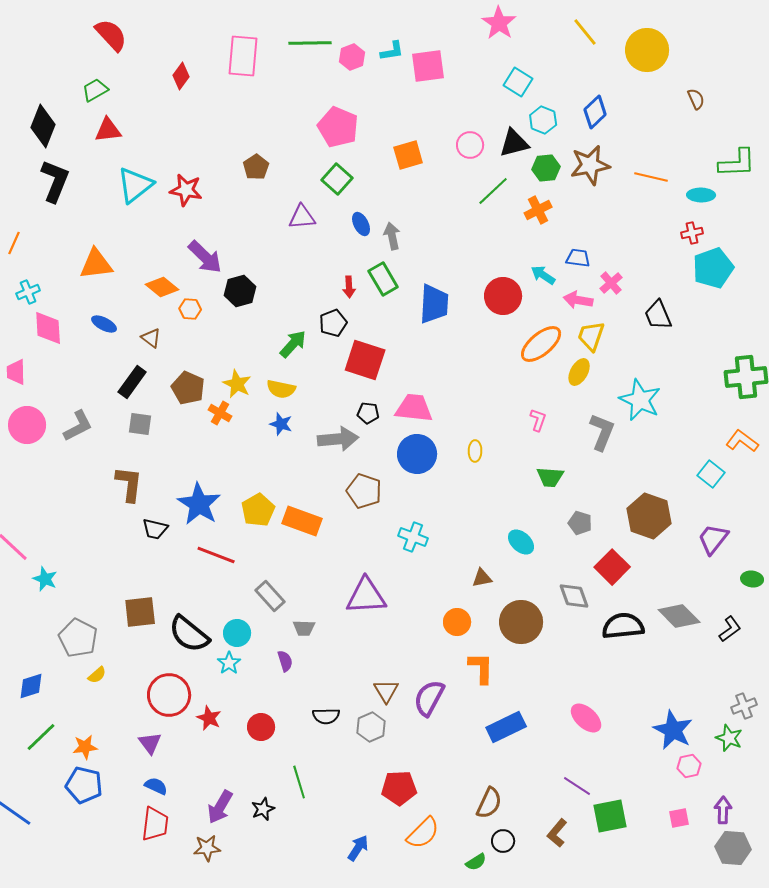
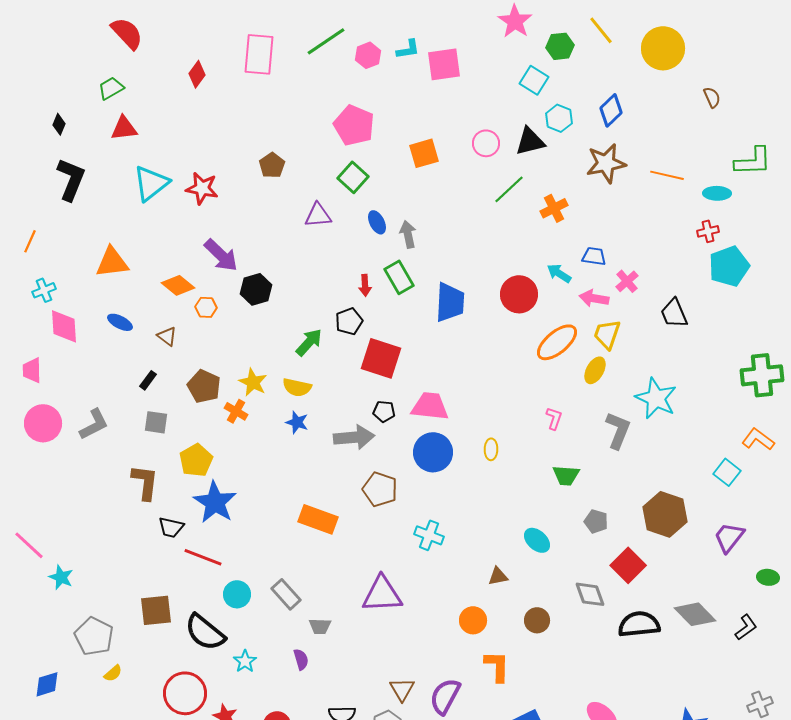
green line: (310, 43) -> (326, 41), turned -33
black diamond: (43, 126) -> (59, 124), size x0.5
green hexagon: (546, 168) -> (560, 46), moved
black rectangle: (132, 382) -> (148, 380), size x0.6
yellow pentagon: (258, 510) -> (196, 460), moved
red line: (216, 555) -> (203, 557), moved
brown circle: (521, 622) -> (537, 620), size x0.6
cyan circle: (237, 633) -> (237, 594), moved

